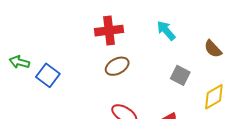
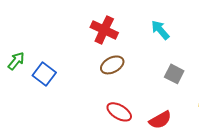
red cross: (109, 31) -> (104, 30), turned 32
green arrow: (19, 62) -> (16, 61), turned 114

